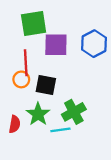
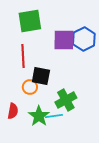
purple square: (56, 45) -> (64, 40), moved
orange circle: (21, 79) -> (30, 87), moved
green star: (38, 114) -> (39, 116), moved

